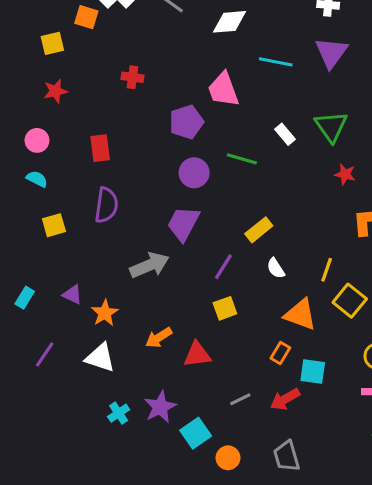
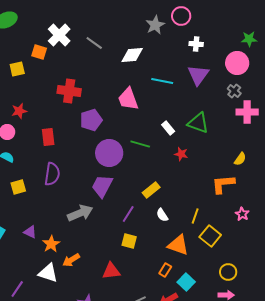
red cross: (132, 77) -> (69, 91), size x1.6
red star: (55, 91) -> (19, 111), moved
purple pentagon: (186, 122) -> (91, 120), moved
green triangle: (331, 127) -> (198, 123), turned -35
purple circle: (194, 173) -> (109, 153), size x1.4
red star: (345, 174) -> (181, 154), moved
yellow square: (225, 308) -> (129, 241), turned 35
orange arrow: (159, 338) -> (71, 260), moved
purple line: (45, 355) -> (17, 289), moved
cyan square: (313, 372) -> (186, 282), turned 36

